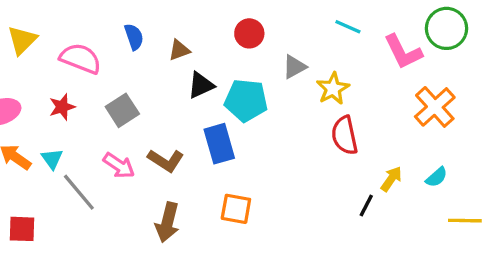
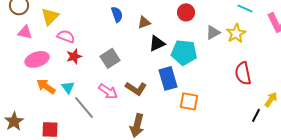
pink semicircle: (81, 58) -> (66, 36), moved, size x0.7
yellow star: (333, 89) -> (236, 33), moved
orange square: (236, 209) -> (189, 101), moved

